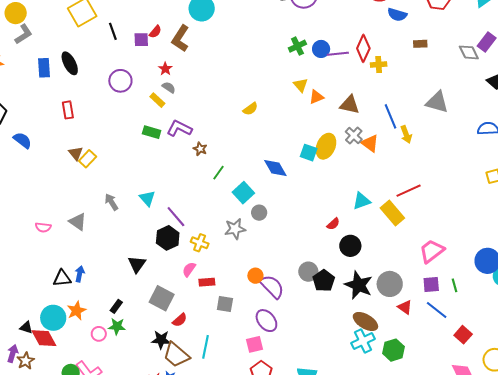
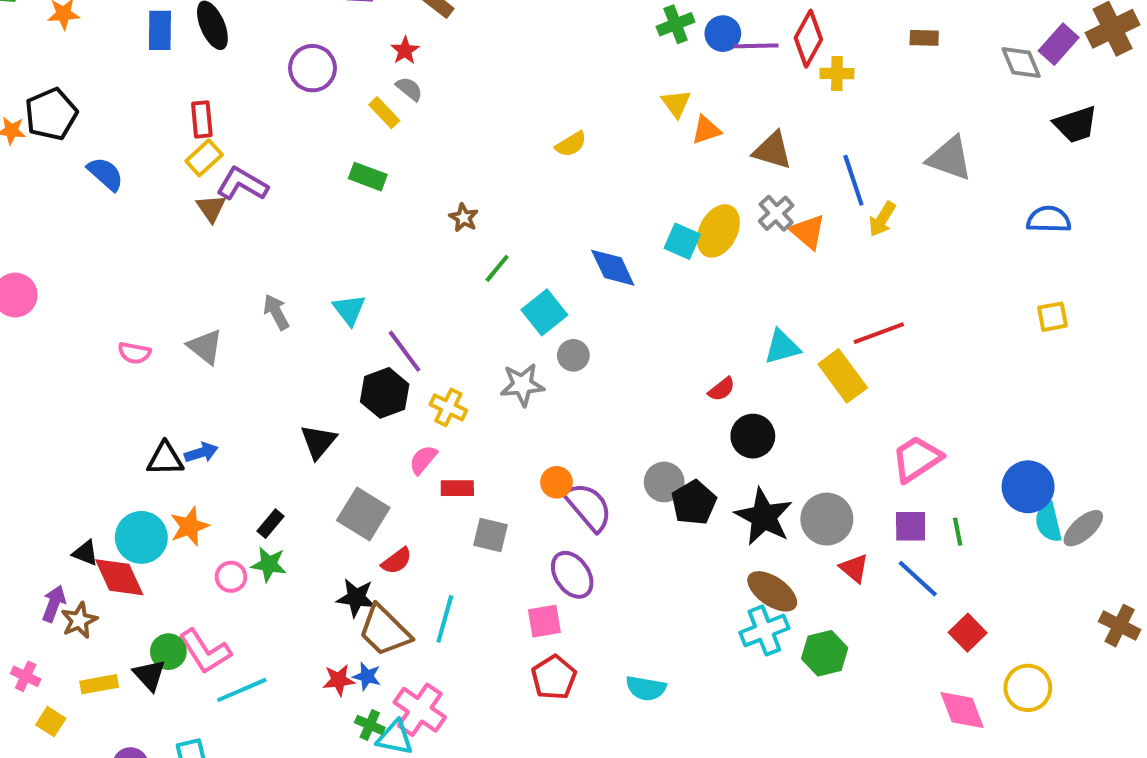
purple L-shape: (179, 128) -> (242, 184), moved
yellow arrow: (406, 134) -> (882, 219), turned 48
yellow rectangle: (88, 159) -> (204, 158), moved
blue arrow: (80, 274) -> (201, 453), turned 56

